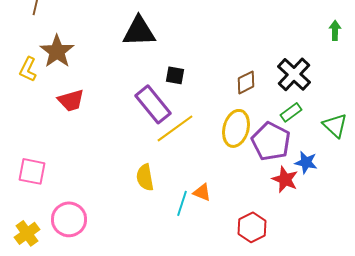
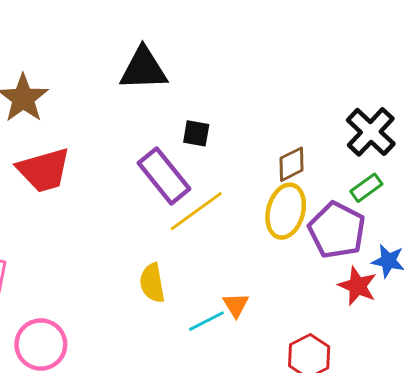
brown diamond: (246, 82) -> (292, 164), moved
red trapezoid: (71, 100) -> (44, 170), size x1.4
orange triangle: (202, 192) -> (236, 305), turned 36
cyan line: (182, 203) -> (207, 321), turned 45

